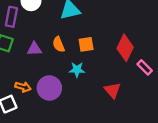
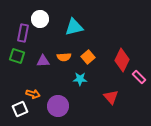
orange semicircle: (59, 44) -> (64, 57), turned -72
orange square: (86, 44) -> (88, 57), turned -32
purple circle: (49, 88) -> (58, 106), moved

